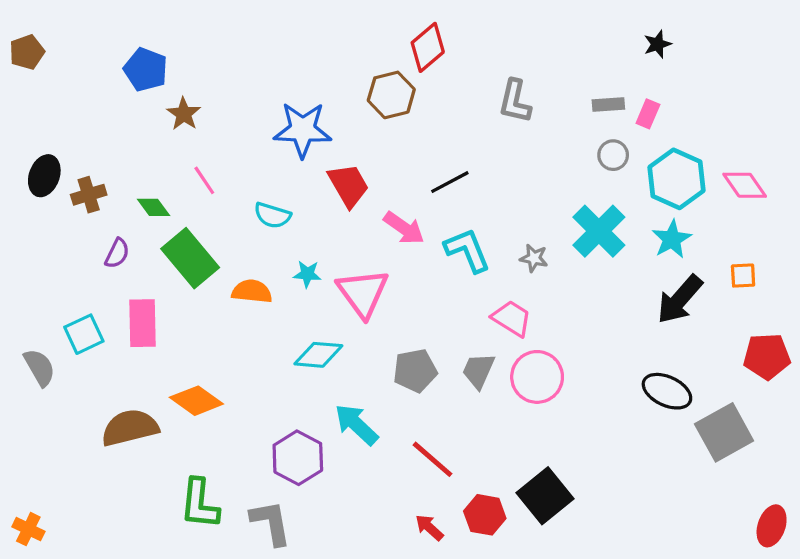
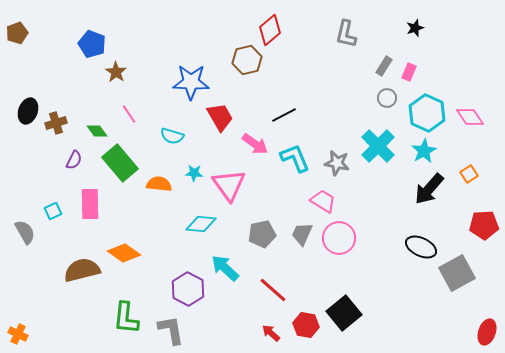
gray L-shape: (515, 101) -> (346, 34), moved
gray rectangle: (608, 104) -> (384, 66), turned -54
gray star: (534, 258) -> (337, 163), size x1.4
orange square: (743, 276) -> (469, 174), turned -30
cyan square: (84, 334) -> (53, 211), size x0.7

